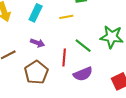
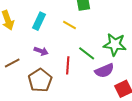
yellow line: (66, 17) -> (70, 25), turned 40
purple semicircle: (83, 74) -> (104, 71), moved

